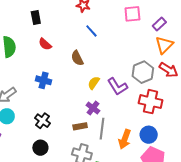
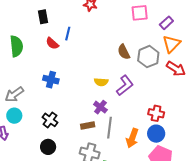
blue line: (91, 31) -> (68, 34), moved, turned 56
brown semicircle: (77, 58) -> (124, 52), moved
gray hexagon: (143, 72) -> (148, 57), moved
yellow semicircle: (94, 83) -> (101, 82), turned -120
purple L-shape: (117, 86) -> (125, 85), turned -95
red cross: (151, 102) -> (156, 113), moved, size x0.7

